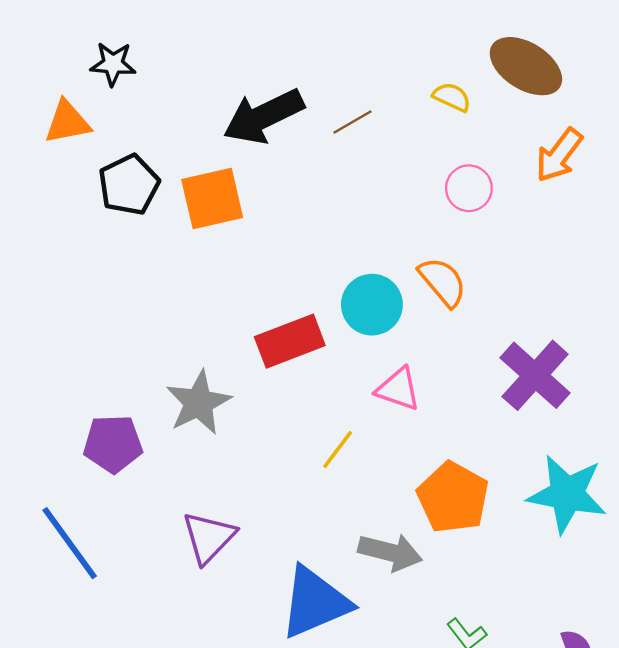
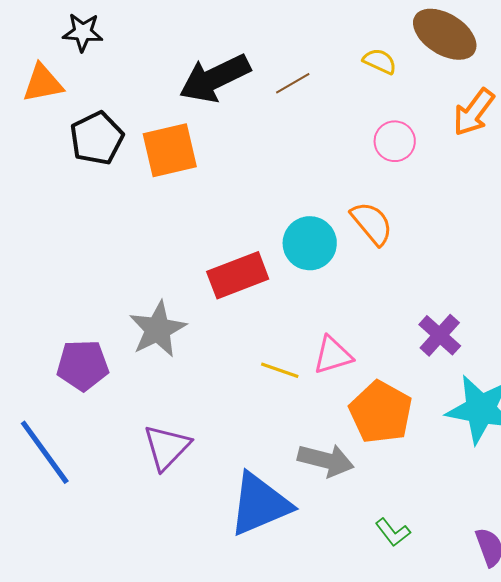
purple cross: (535, 375) -> (440, 335), moved, size x0.7
pink triangle: (398, 389) -> (333, 355), moved, turned -36
yellow line: (338, 450) -> (280, 370), turned 72

